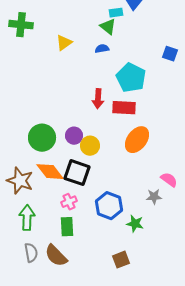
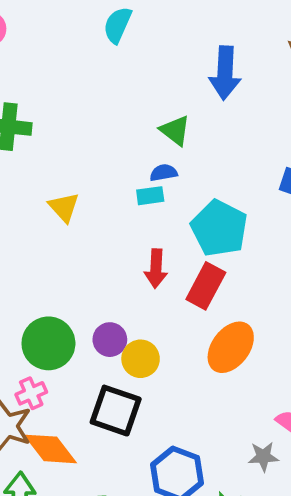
cyan rectangle: (116, 13) -> (150, 196), moved
yellow triangle: (64, 43) -> (64, 207), moved, turned -36
red rectangle: (124, 108) -> (206, 286), turned -65
orange diamond: (50, 172) -> (50, 449), moved
pink cross: (69, 202) -> (31, 393), moved

